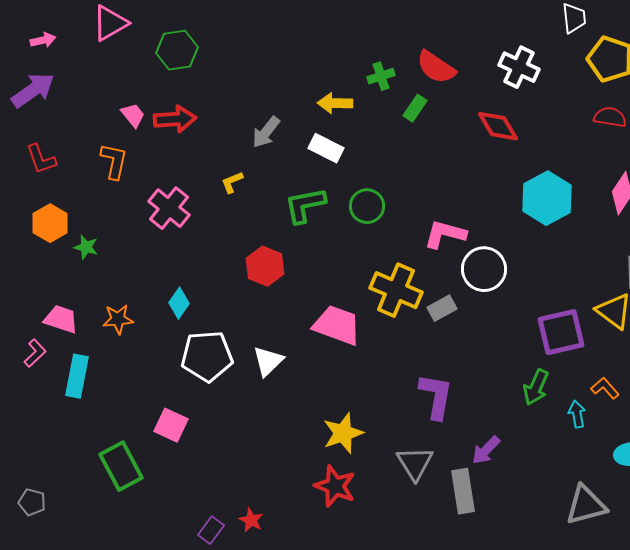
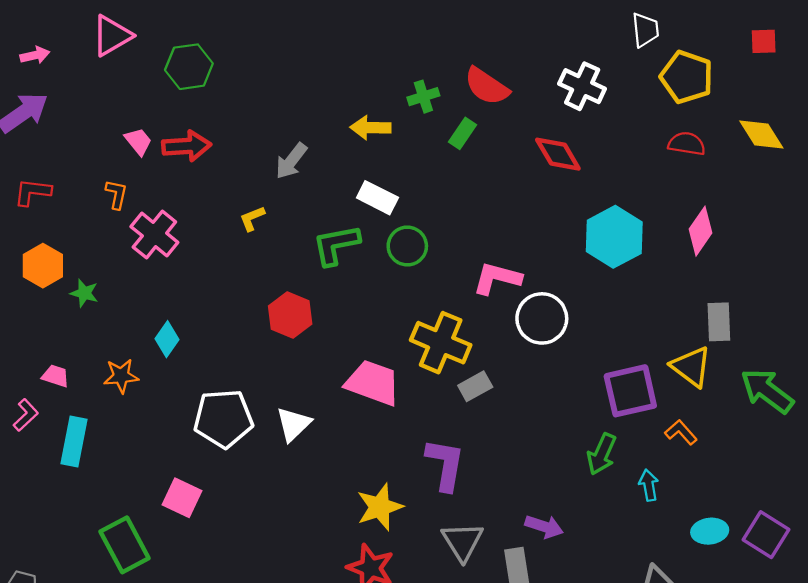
white rectangle: (326, 148) -> (377, 198), moved
red L-shape: (41, 159) -> (33, 192), turned 116
orange L-shape: (114, 161) -> (116, 194), size x0.7
pink cross: (169, 208) -> (154, 235), moved
cyan diamond: (179, 303) -> (167, 339), moved
gray rectangle: (442, 308) -> (475, 386), moved
pink trapezoid: (61, 319) -> (56, 376), size x0.7
orange L-shape: (605, 388) -> (681, 432), moved
purple L-shape: (436, 396) -> (445, 464), moved
purple arrow: (486, 450) -> (544, 527), turned -116

